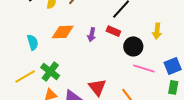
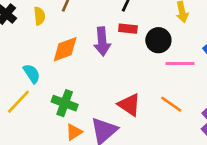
purple arrow: (92, 35) -> (102, 41), size x1.5
yellow line: (25, 77) -> (18, 102), moved

